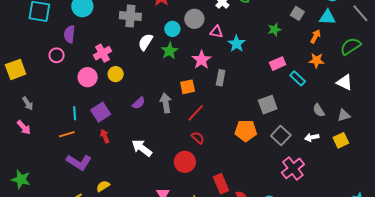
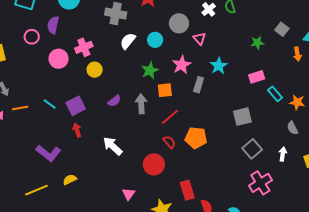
cyan circle: (172, 29) -> (155, 40), moved
pink triangle: (216, 32) -> (199, 39), turned 32
orange arrow: (315, 36) -> (297, 54), turned 136
cyan star: (236, 44) -> (219, 66), moved
green star: (169, 51) -> (150, 70), moved
pink circle: (57, 55) -> (32, 37), moved
orange star: (317, 60) -> (297, 102), moved
pink circle: (88, 77) -> (59, 59), moved
cyan line: (75, 113) -> (50, 104), turned -56
orange pentagon: (246, 131) -> (196, 138), moved
orange line: (67, 134) -> (20, 108), moved
white arrow: (312, 137) -> (283, 154), turned 104

